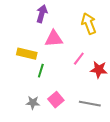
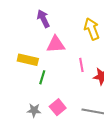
purple arrow: (42, 14) -> (43, 19), turned -42
pink line: (79, 59) -> (81, 65), turned -48

